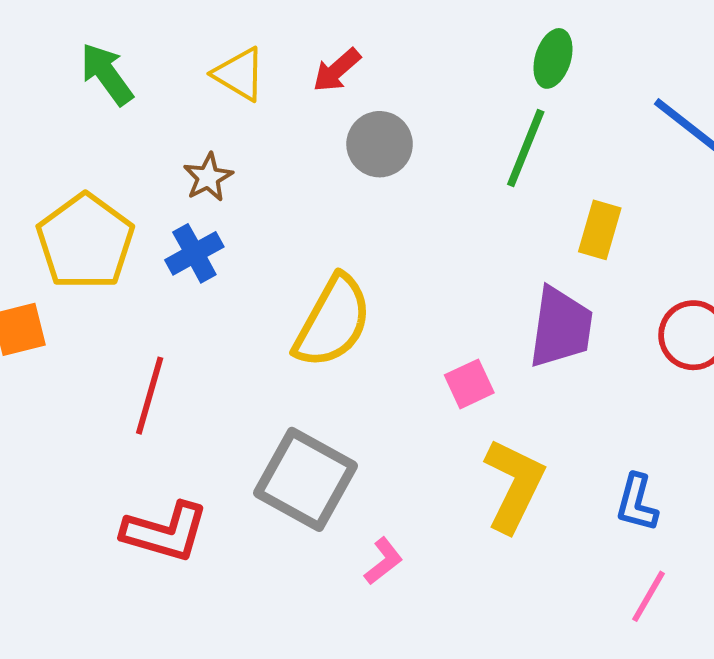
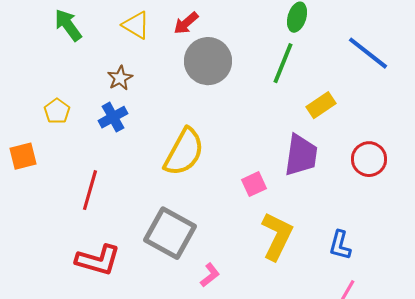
gray circle: (380, 144) -> (208, 61), size x1.4
yellow rectangle: (600, 230) -> (321, 105), turned 40
yellow pentagon: (85, 242) -> (57, 111), size x0.5

